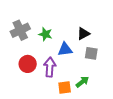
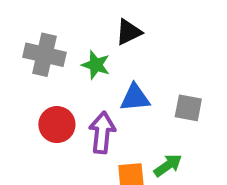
gray cross: (20, 30) -> (44, 55), turned 36
black triangle: (83, 34) -> (129, 32), moved

